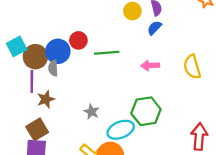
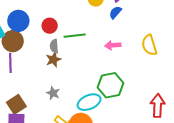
blue circle: (58, 51) -> (18, 21), moved
gray semicircle: (53, 68) -> (54, 46), moved
brown star: (46, 99) -> (53, 60), moved
gray star: (92, 112) -> (53, 93), moved

